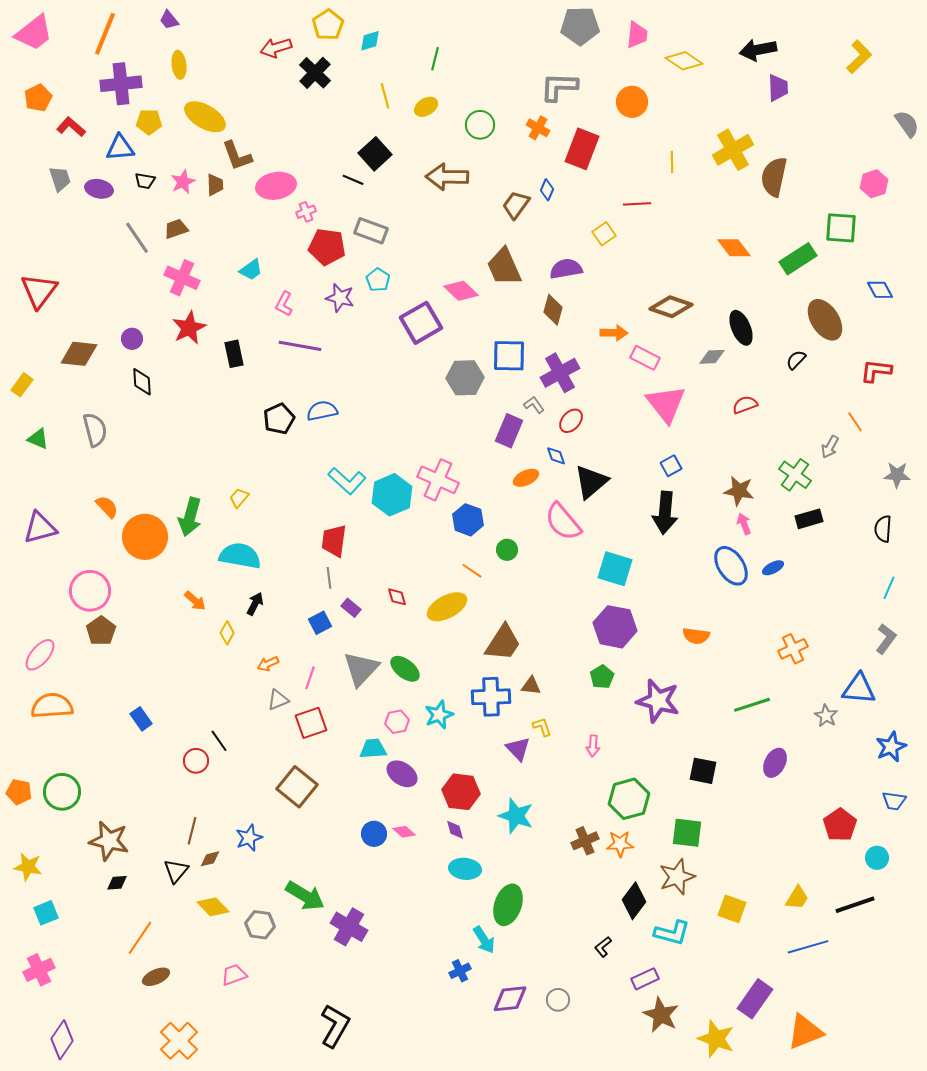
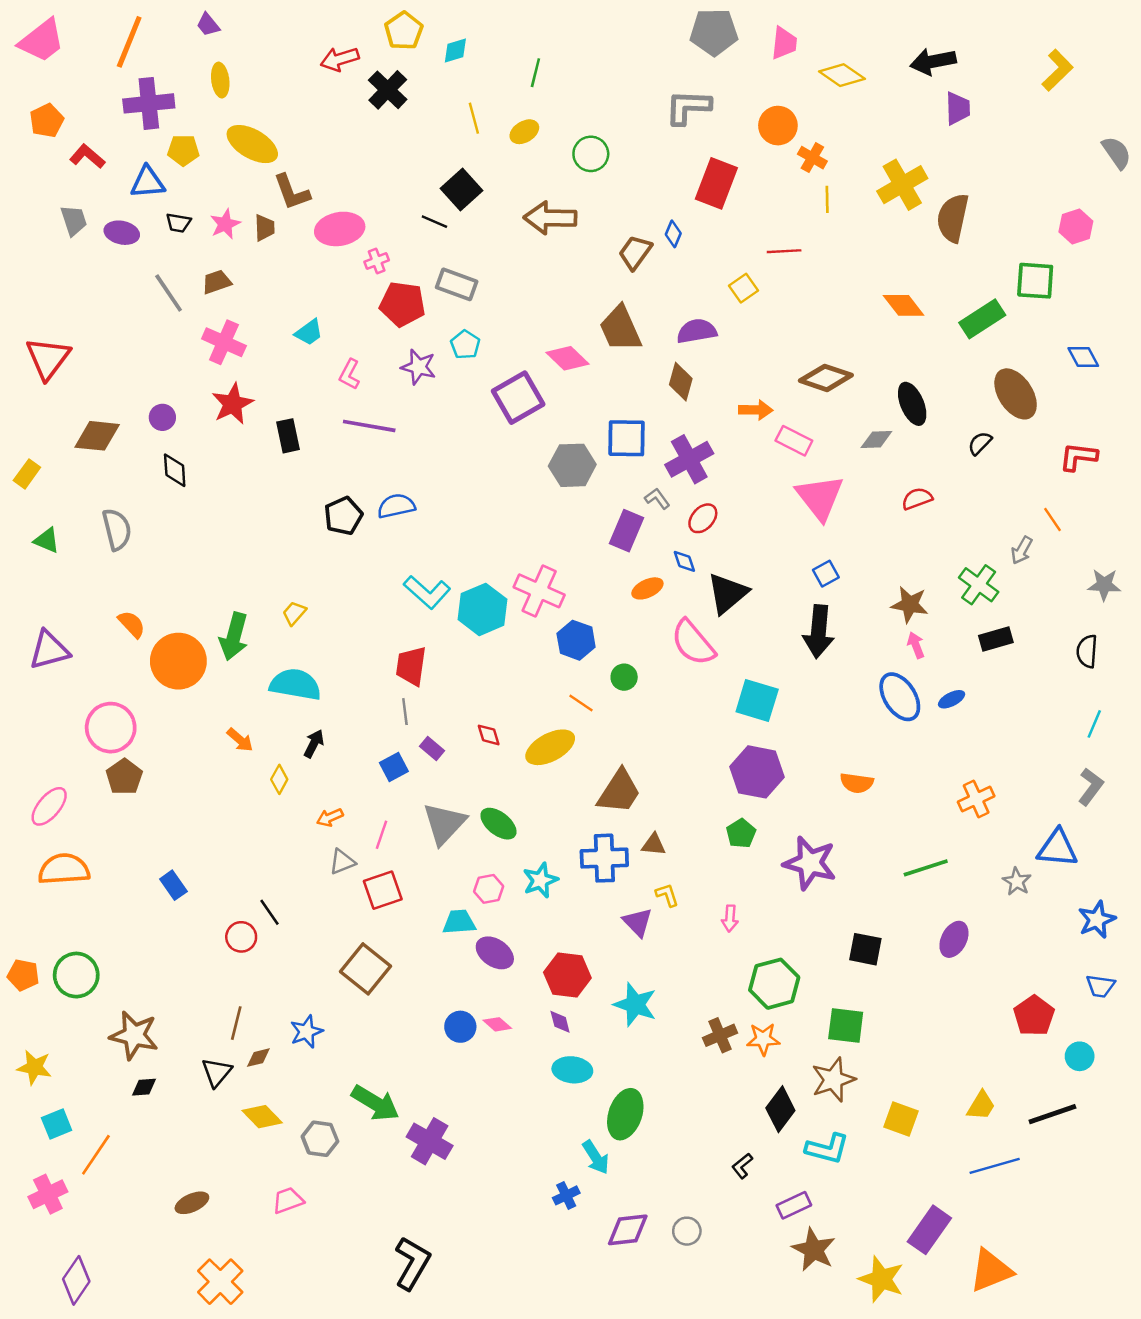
orange cross: (538, 128) -> (812, 158), moved
orange line: (140, 938) -> (96, 1155), moved

